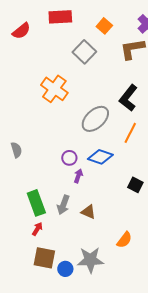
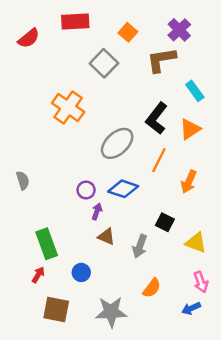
gray arrow: (63, 205) -> (140, 246), moved
brown triangle: (88, 212) -> (106, 237), moved
red arrow: (37, 229) -> (38, 275), moved
blue circle: (65, 269) -> (81, 272), moved

